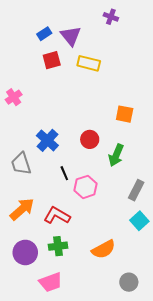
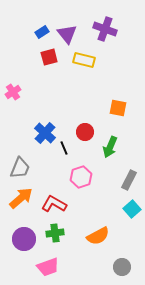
purple cross: (111, 17) -> (105, 29), moved, size x1.6
gray trapezoid: (21, 164) -> (20, 168), moved, turned -140
black line: (64, 173) -> (64, 148), moved

